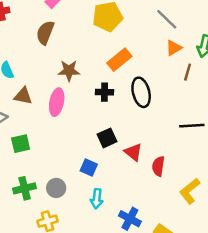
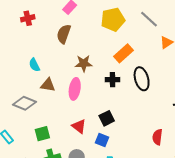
gray line: (167, 19) -> (149, 19), moved
black square: (107, 138) -> (107, 118), moved
green square: (21, 144) -> (42, 134), moved
red triangle: (133, 152) -> (79, 126), moved

